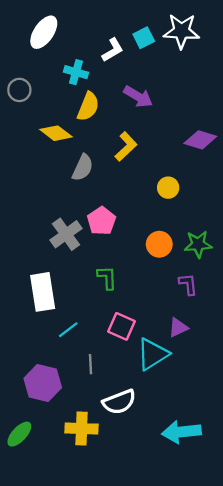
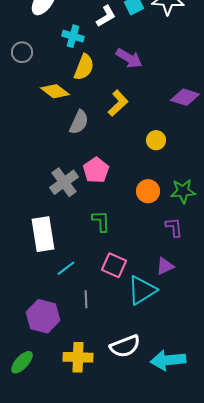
white semicircle: (119, 402) -> (125, 346), moved

